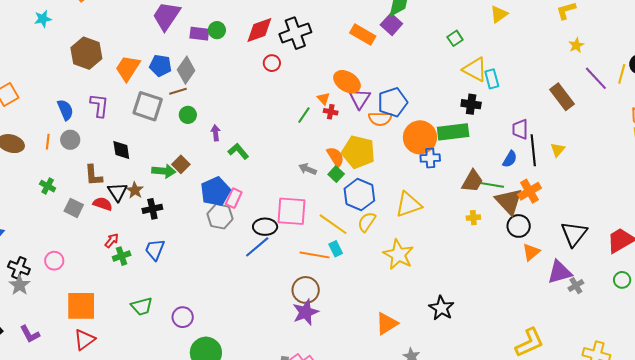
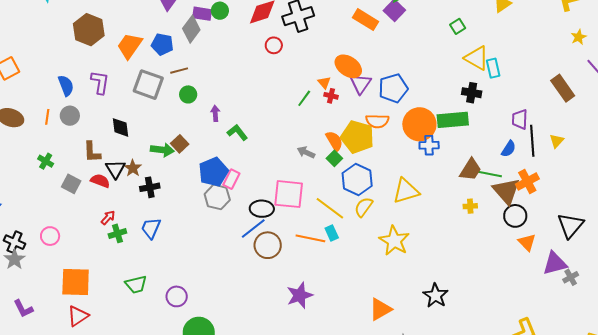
gray diamond: (186, 70) -> (191, 29), moved
orange semicircle: (380, 119) -> (377, 121), moved
orange triangle: (531, 252) -> (527, 242), turned -36
brown circle: (306, 290) -> (268, 245), moved

